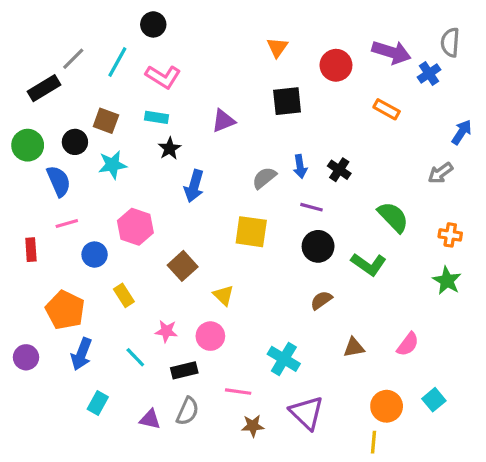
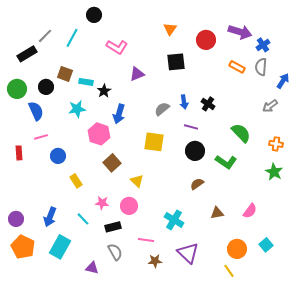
gray semicircle: (450, 42) -> (261, 67), moved
pink L-shape: (163, 77) -> (117, 47), moved
cyan rectangle: (157, 117) -> (86, 82), moved
cyan star: (112, 165) -> (77, 109), moved
pink hexagon: (135, 227) -> (99, 134), moved
orange pentagon: (65, 310) -> (23, 247), moved
cyan rectangle: (98, 403) -> (60, 247), size x1.6
gray semicircle: (188, 411) -> (115, 252), turned -54
purple triangle: (150, 419) -> (92, 268), moved
yellow line: (374, 442) -> (229, 271), turned -40

